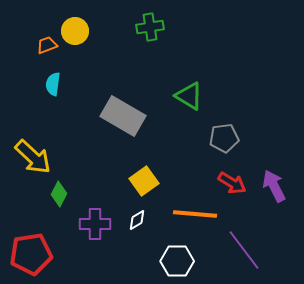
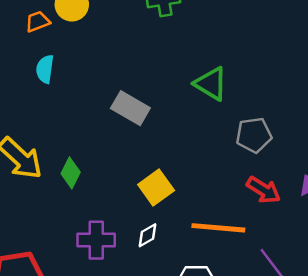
gray rectangle: (123, 116) -> (130, 108), size x0.7
green diamond: (59, 194) -> (71, 173), moved

